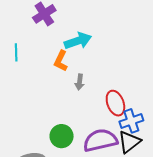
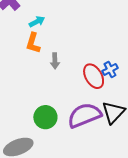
cyan arrow: (78, 41) -> (37, 22), moved, size x0.6
blue cross: (131, 121) -> (110, 70), moved, size x0.7

